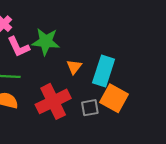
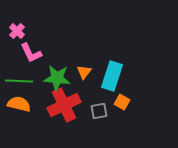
green star: (46, 42) -> (57, 78), moved
orange square: (114, 98) -> (122, 102), size x0.6

